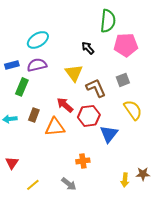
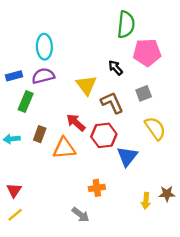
cyan ellipse: (38, 40) -> (44, 47), turned -60
black arrow: (88, 48) -> (116, 68), moved
brown star: (143, 174) -> (167, 194), moved
yellow arrow: (125, 180) -> (146, 201), moved
yellow line: (33, 185) -> (15, 215), moved

